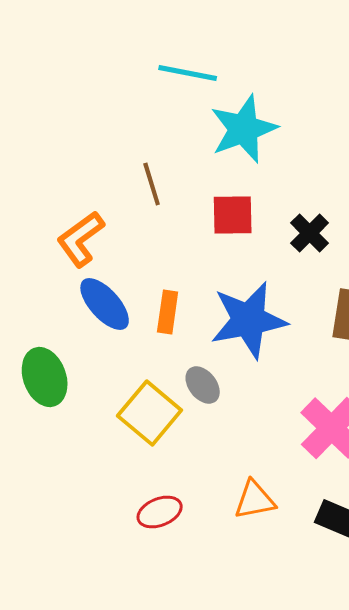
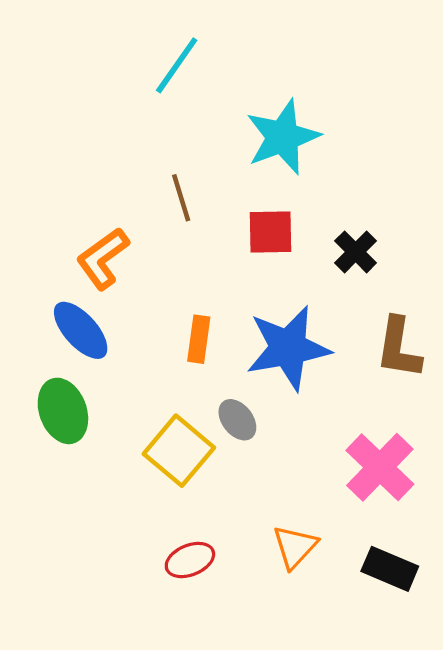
cyan line: (188, 73) -> (177, 65), moved, turned -66
blue ellipse: (105, 304) -> (81, 330), moved
orange triangle: (255, 500) -> (295, 547), turned -36

